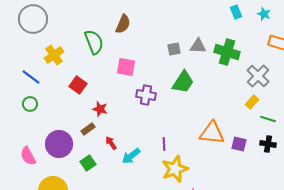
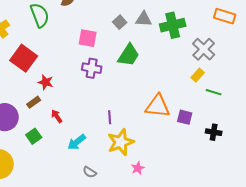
gray square: (174, 49) -> (120, 22), turned -32
green cross: (227, 52) -> (173, 25), turned -30
pink square: (126, 67) -> (88, 38), moved
red square: (78, 85) -> (24, 58), size x1.5
black cross: (268, 144) -> (214, 132), moved
cyan arrow: (131, 156) -> (77, 142), moved

